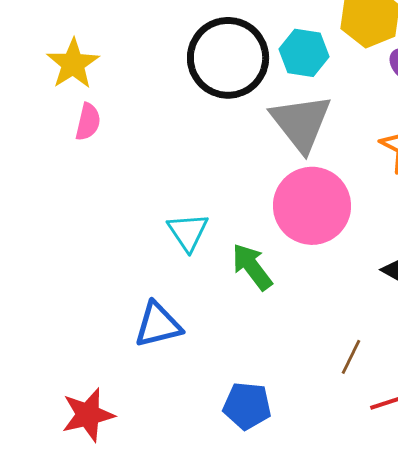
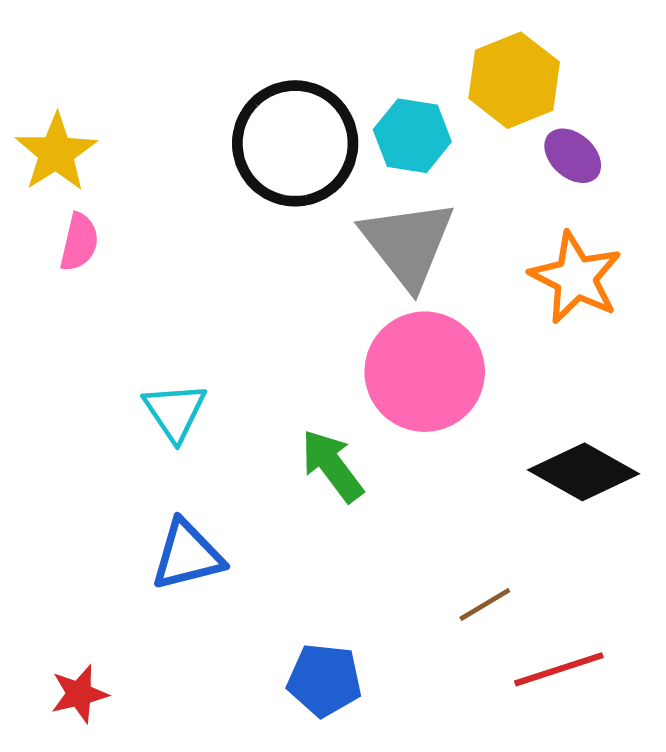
cyan triangle: (188, 232) -> (175, 412), moved
brown line: (351, 357) -> (485, 605), turned 33
red star: (88, 415) -> (79, 694), size x0.7

